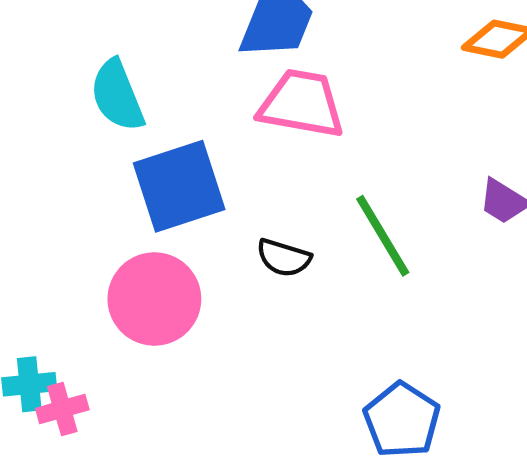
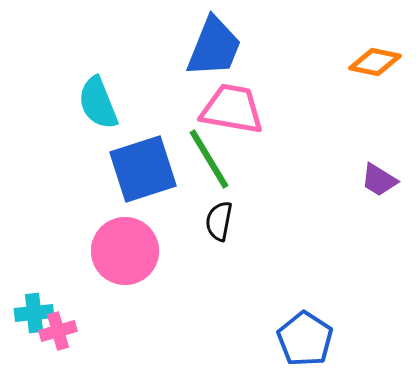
green line: (383, 236) -> (209, 159), moved
black semicircle: (284, 258) -> (219, 221), turned 84

